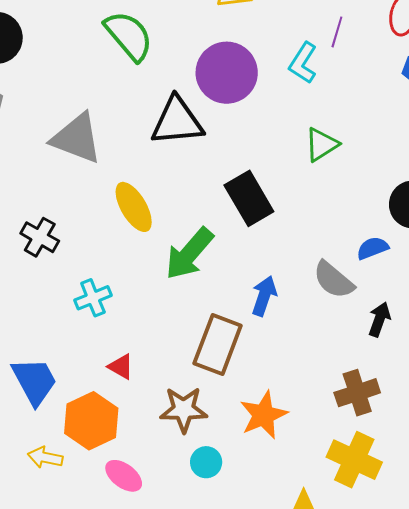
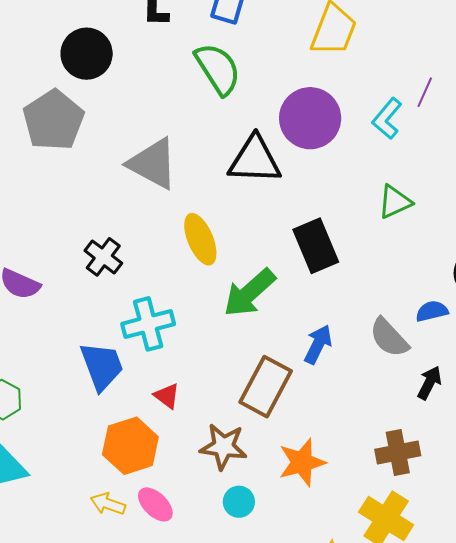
cyan cross: (93, 298) -> (148, 324), size x1.4
blue trapezoid: (34, 381) -> (102, 366), moved
yellow arrow: (45, 457) -> (108, 504), moved

